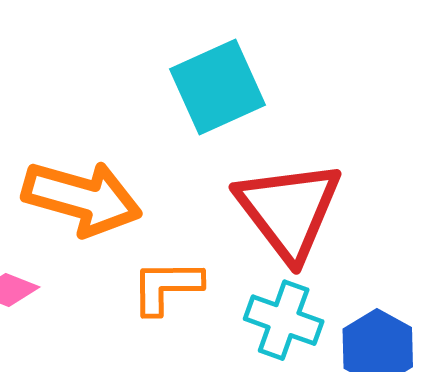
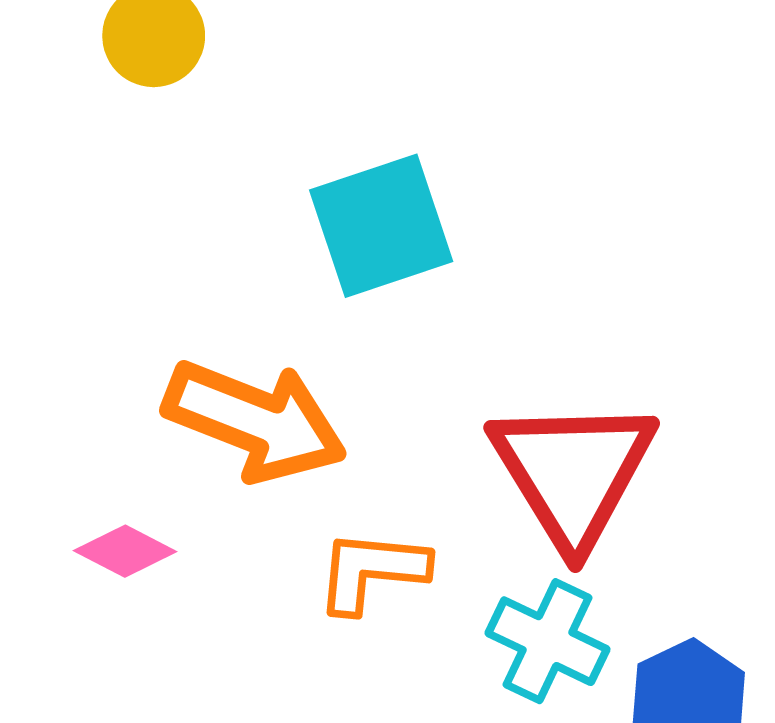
cyan square: (217, 87) -> (381, 226), moved

